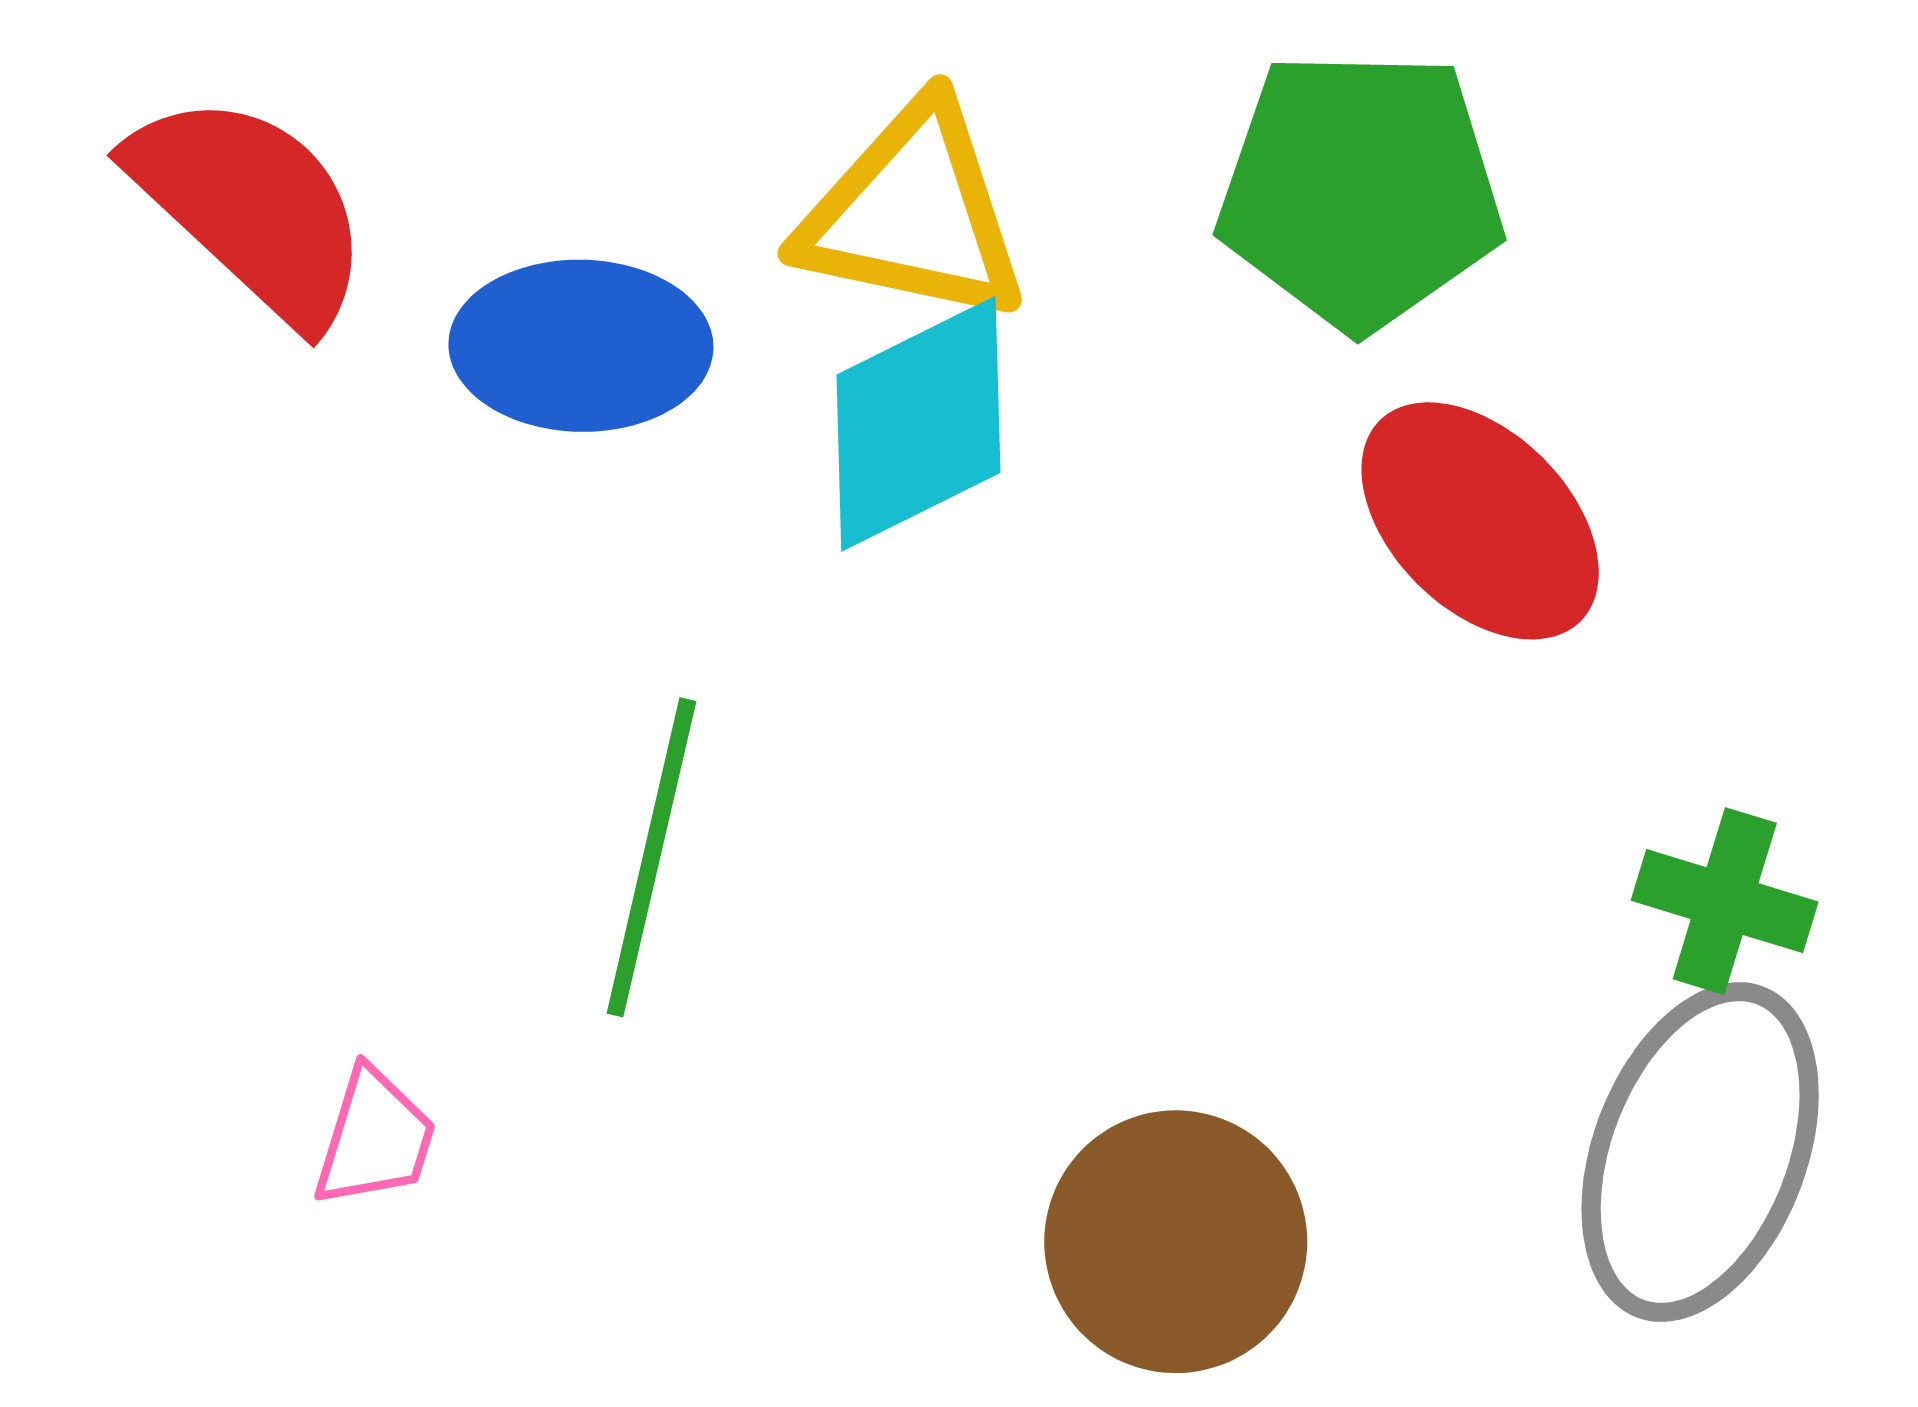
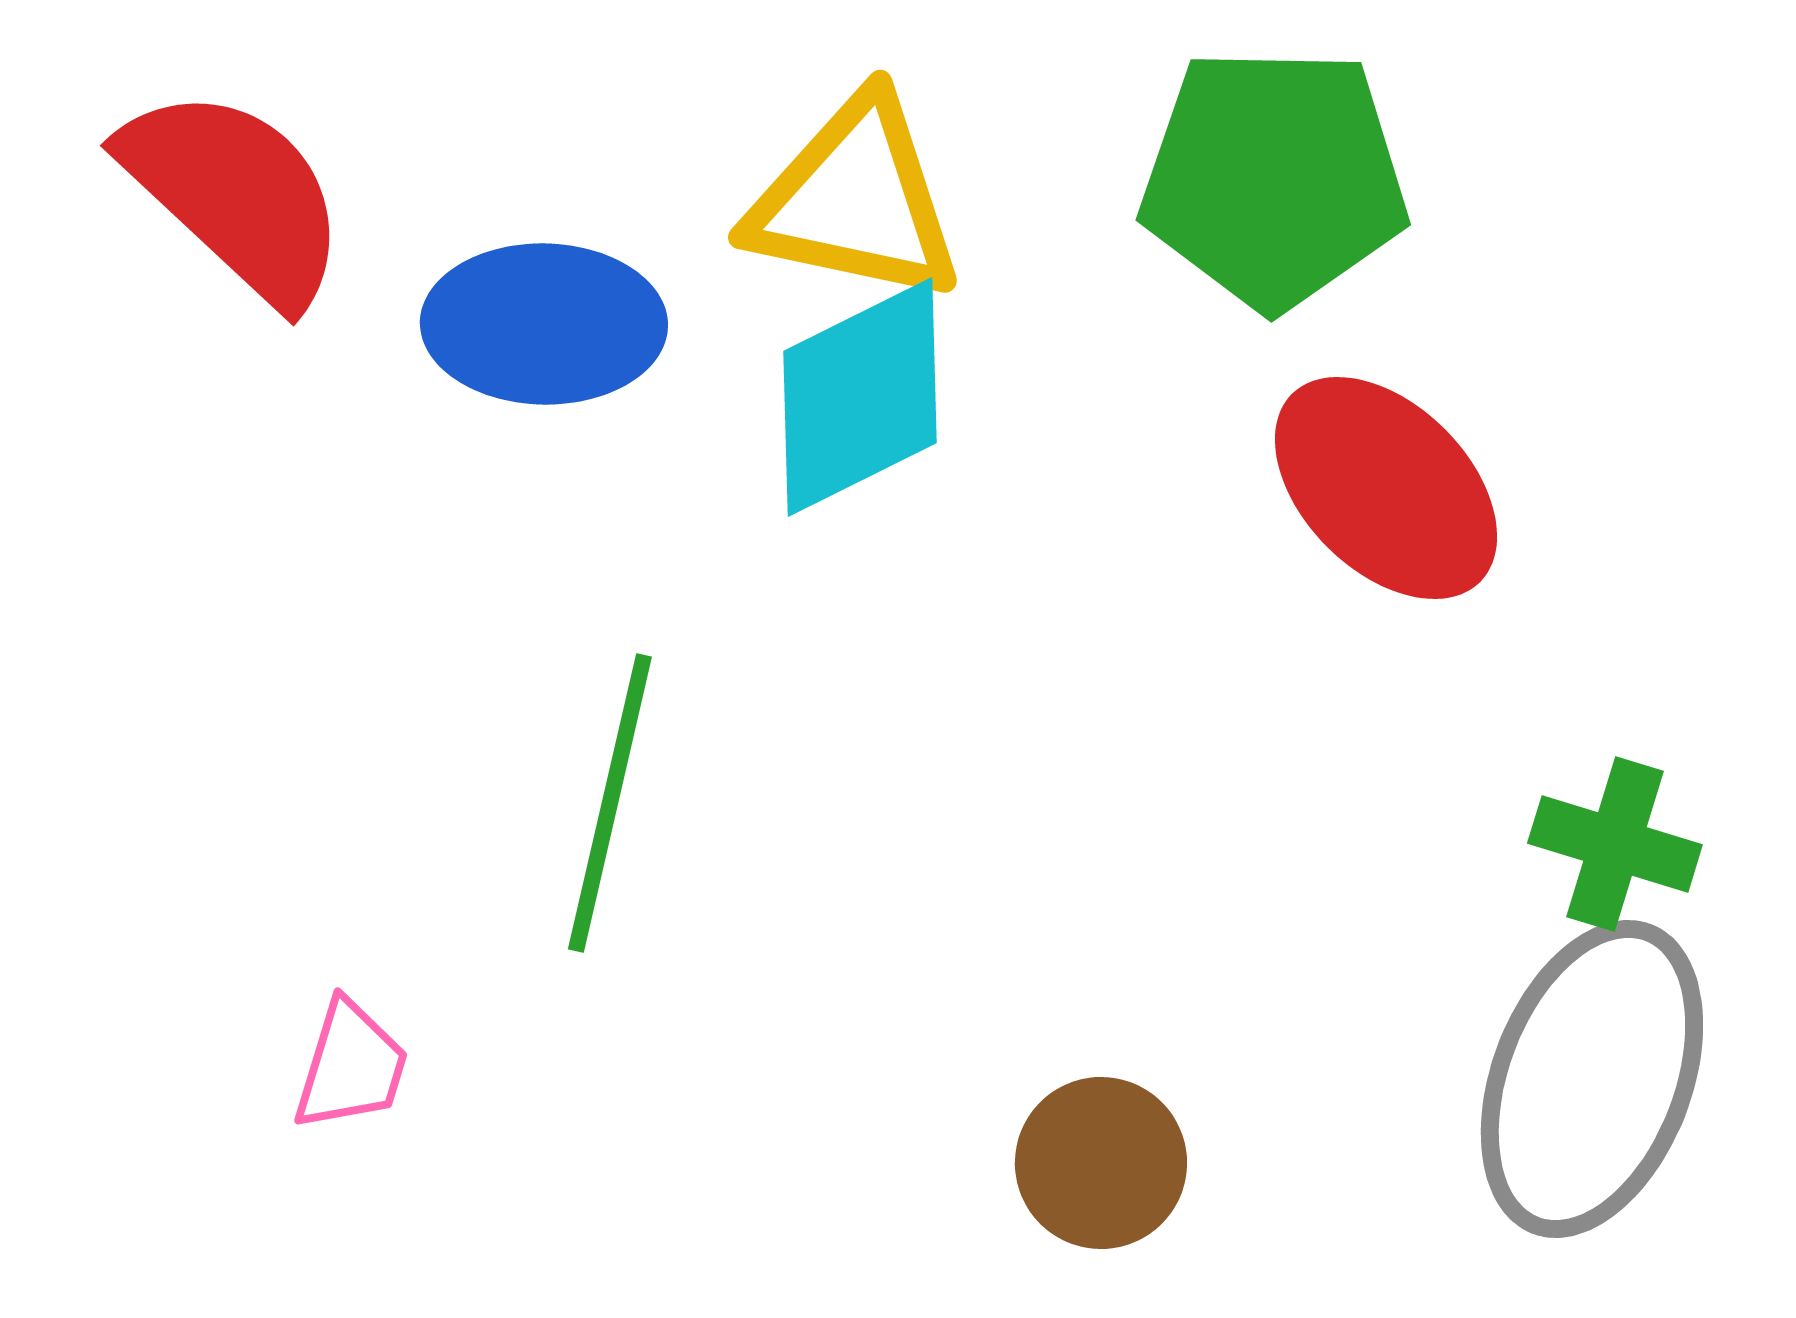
brown circle: (1176, 1242) -> (1101, 1163), size x0.7

